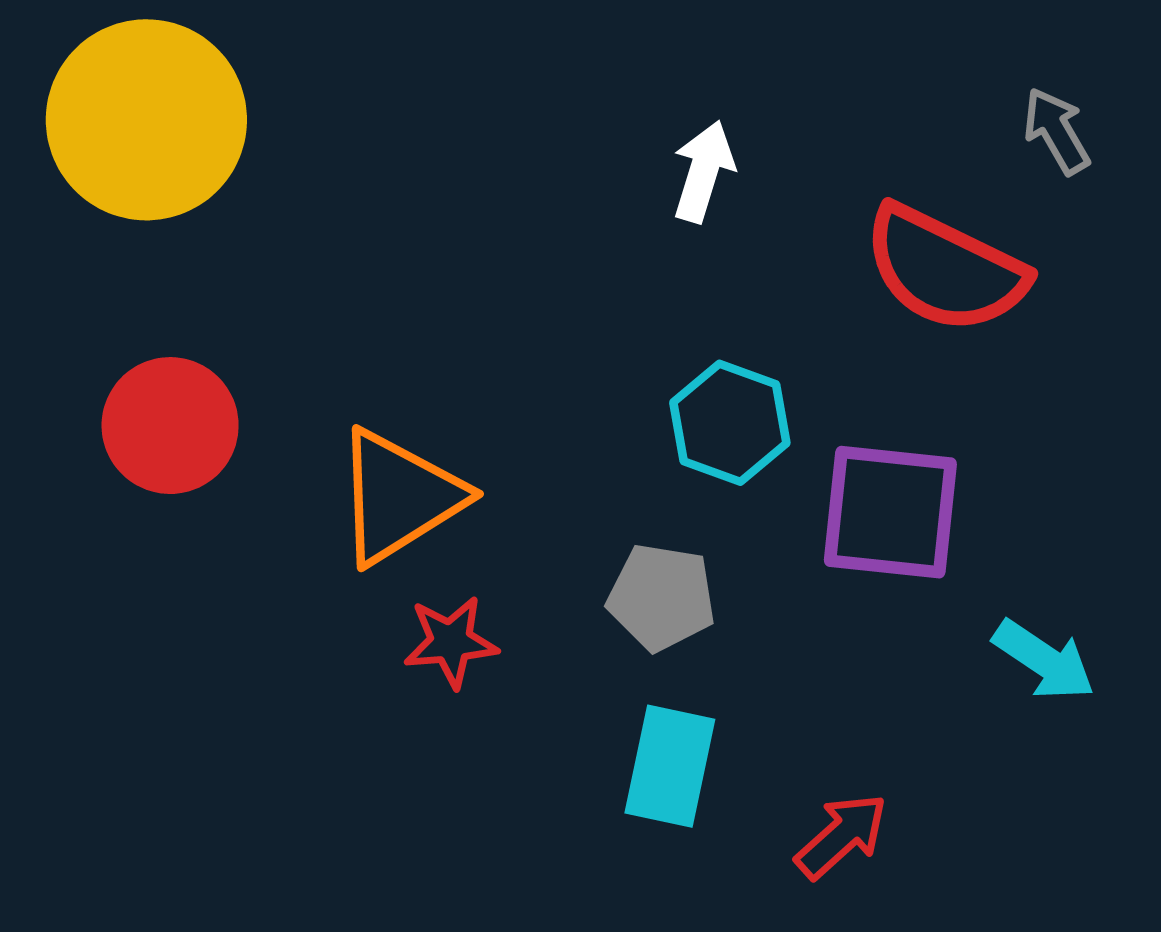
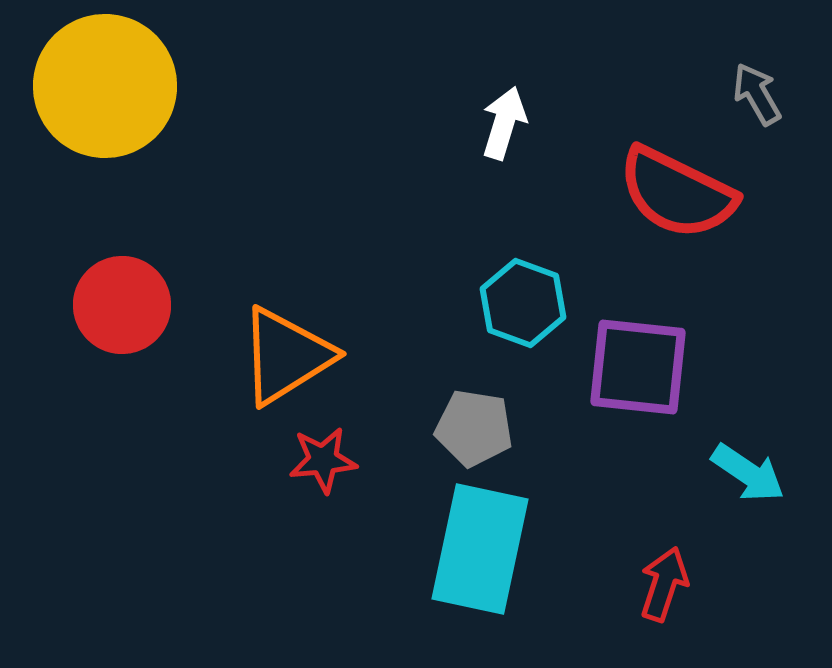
cyan rectangle: (670, 766) -> (480, 549), size x1.5
red arrow: (842, 836) -> (664, 584), moved, turned -30

